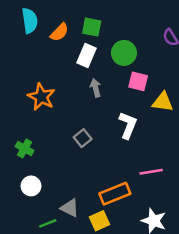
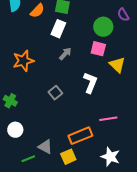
green circle: (124, 53) -> (103, 27), moved
gray arrow: (96, 88) -> (65, 54), turned 56
orange star: (41, 97) -> (23, 61), turned 30
yellow triangle: (163, 102) -> (117, 65), turned 36

